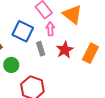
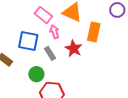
orange rectangle: (90, 53) -> (94, 32), moved
green circle: (11, 65) -> (36, 74), moved

